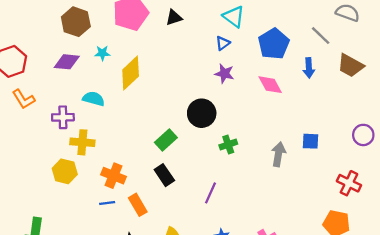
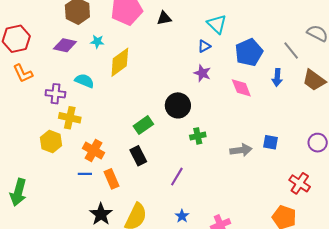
gray arrow: (278, 154) -> (241, 150), turned 65

